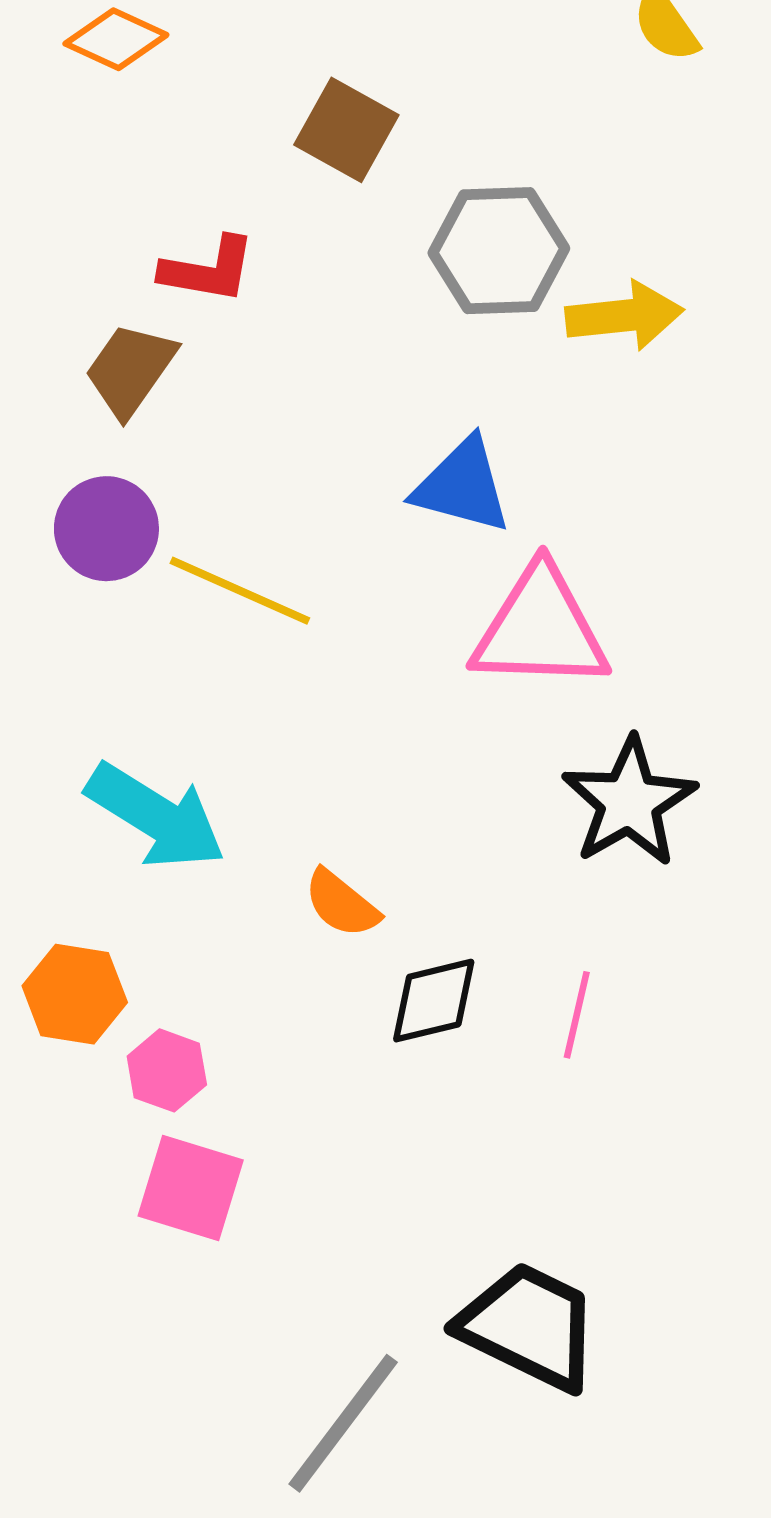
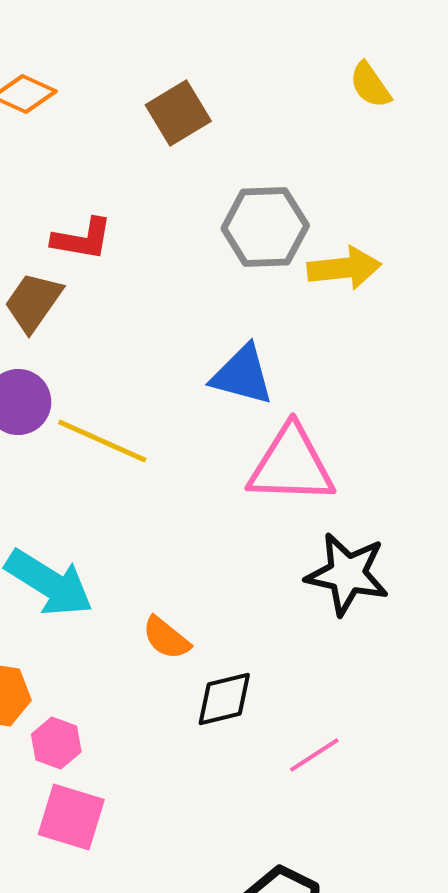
brown square: (346, 130) -> (178, 113), moved, turned 30
black star: (629, 802) -> (347, 574), turned -30
pink line: (577, 1015) -> (314, 755), moved, turned 44

